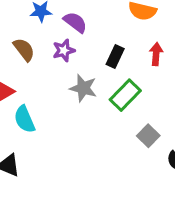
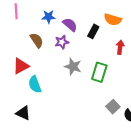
black rectangle: (115, 56) -> (93, 31), moved
green rectangle: (125, 95) -> (99, 72), turned -30
gray square: (148, 136) -> (113, 107), moved

